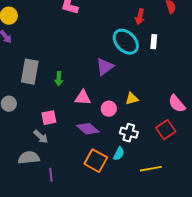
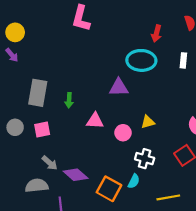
cyan ellipse: (126, 42) -> (141, 60), turned -44
white rectangle: (154, 42) -> (183, 60), moved
purple triangle: (105, 67) -> (119, 87), turned 36
pink square: (49, 118) -> (42, 129), moved
purple diamond: (88, 129) -> (76, 175), moved

